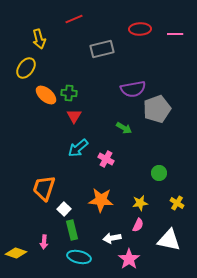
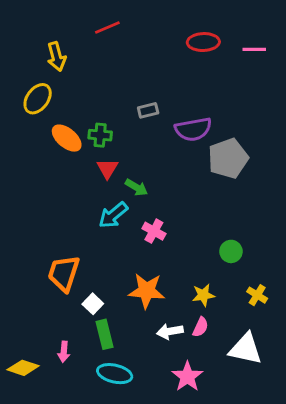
gray rectangle: (102, 49) -> (148, 110), moved, size x0.6
green arrow: (124, 128) -> (136, 187), moved
white arrow: (112, 238) -> (170, 331), moved

